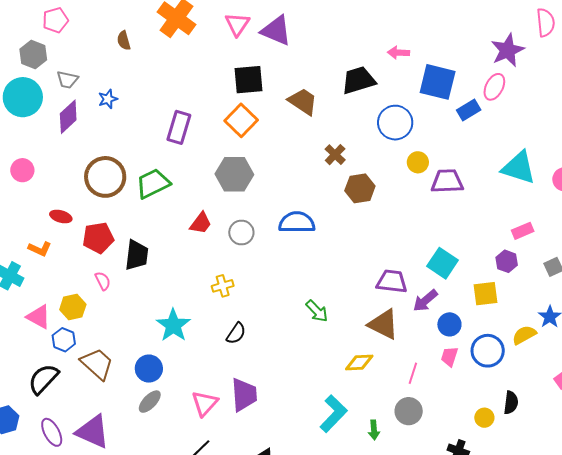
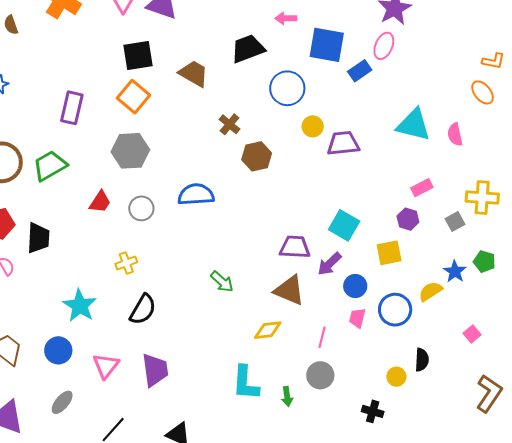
black semicircle: (236, 333) -> (143, 309), size x1.4
gray ellipse: (150, 402) -> (62, 402), moved
pink triangle: (205, 403) -> (106, 366), moved
cyan L-shape: (333, 414) -> (246, 383), turned 144

